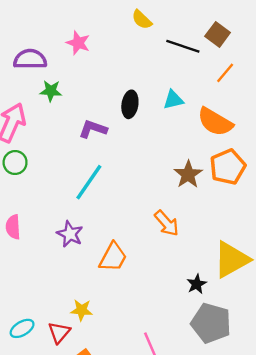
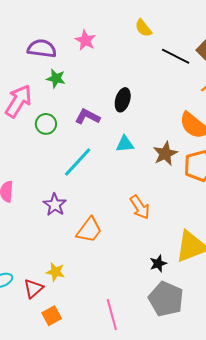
cyan triangle: (173, 100) -> (125, 144), moved
green circle: (15, 163) -> (46, 124), moved
brown star: (188, 174) -> (165, 154), moved

